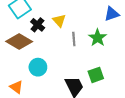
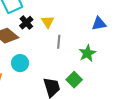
green star: (98, 38) -> (87, 53), moved
green square: (96, 75) -> (74, 80), turned -35

